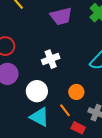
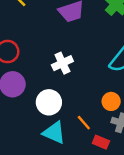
orange circle: (76, 92) -> (111, 101), moved

